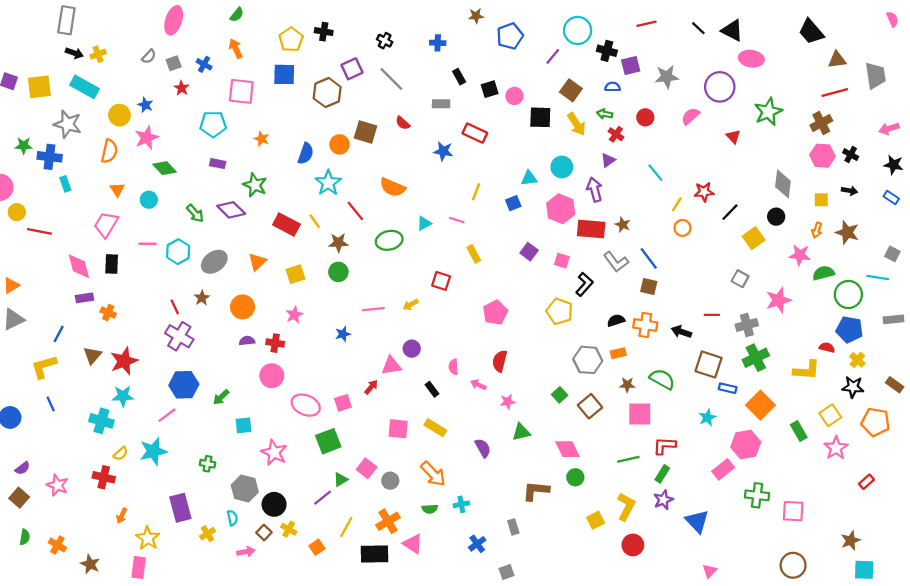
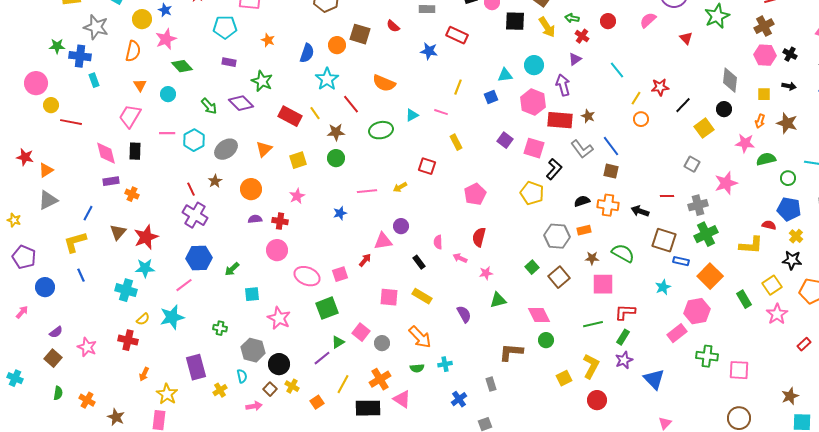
pink square: (562, 261) -> (534, 148), size x1.5
green circle: (848, 294) -> (788, 178), size x0.6

